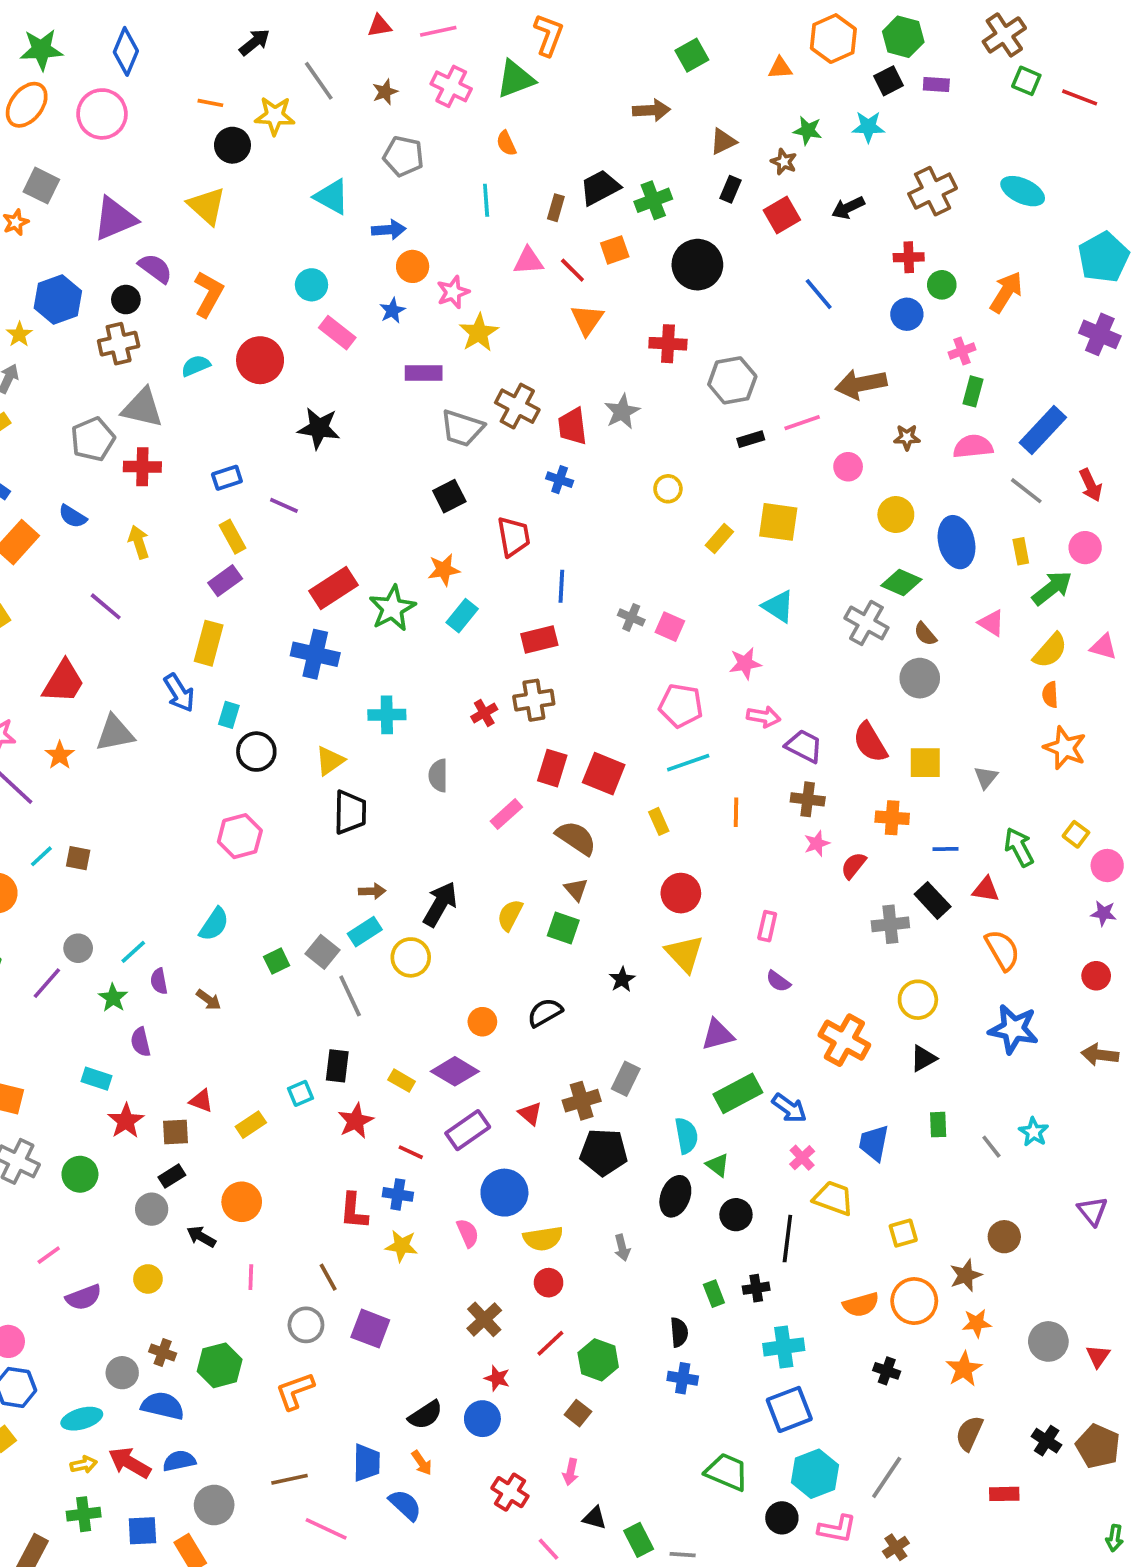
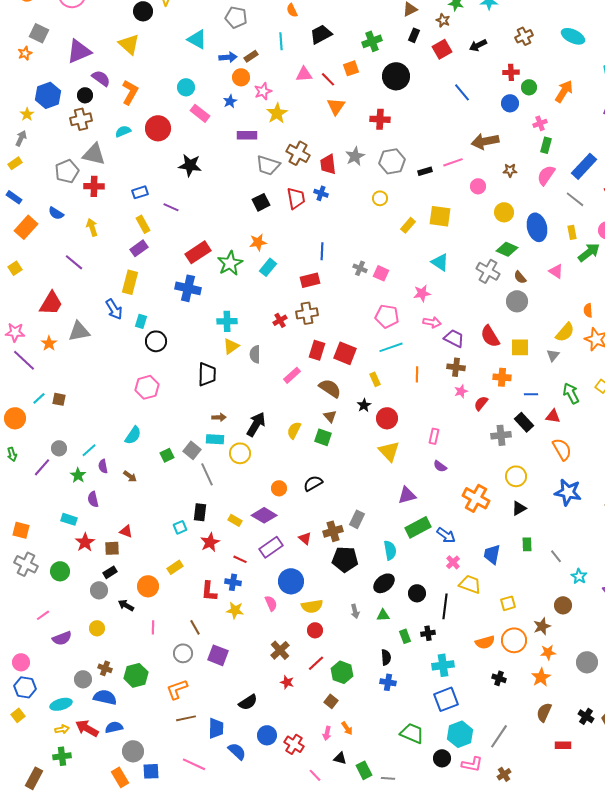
black trapezoid: (600, 187) -> (321, 34), moved
brown cross: (933, 191) -> (524, 36), size x0.7
brown rectangle: (556, 208) -> (251, 56), moved, turned 40
gray hexagon: (732, 380) -> (392, 161), moved
pink semicircle: (973, 447) -> (546, 175), turned -50
red trapezoid: (514, 537) -> (296, 198), moved
yellow semicircle: (1050, 651) -> (565, 332), moved
yellow triangle: (330, 761) -> (231, 346), moved
cyan rectangle: (365, 932) -> (215, 439), turned 36
black star: (622, 979) -> (364, 405), moved
yellow rectangle: (251, 1125) -> (175, 567), moved
cyan star: (1034, 1132) -> (579, 576), moved
green triangle: (718, 1165) -> (383, 615), moved, turned -40
black ellipse: (675, 1196) -> (384, 583), turned 30
blue circle: (482, 1419) -> (267, 735), moved
orange arrow: (422, 1463) -> (347, 728), moved
brown line: (289, 1479) -> (186, 718), moved
blue square: (142, 1531) -> (151, 771), moved

